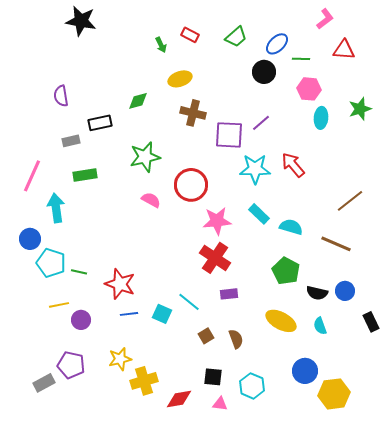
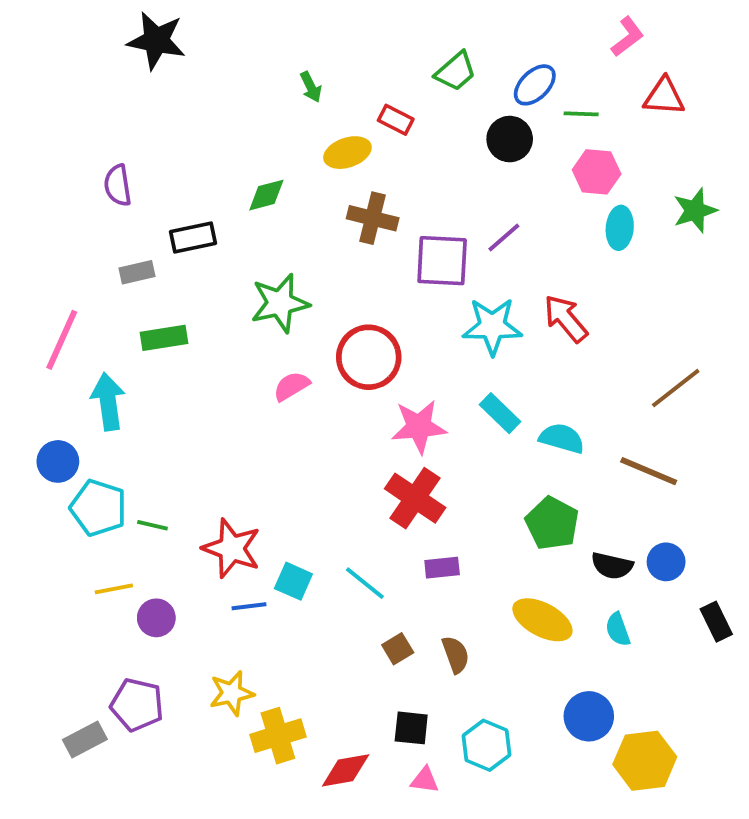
red rectangle: (190, 35) -> (396, 120), moved
pink semicircle: (151, 200) -> (291, 386), turned -60
cyan square: (162, 314) -> (293, 581), moved

